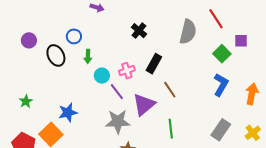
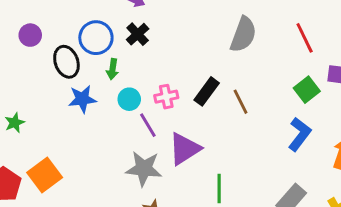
black cross: (139, 31) -> (138, 34), moved
gray semicircle: (188, 32) -> (243, 34), moved
blue circle: (74, 36) -> (96, 38), size x1.5
brown line: (170, 90) -> (241, 102), moved
blue star: (68, 112) -> (82, 99), moved

